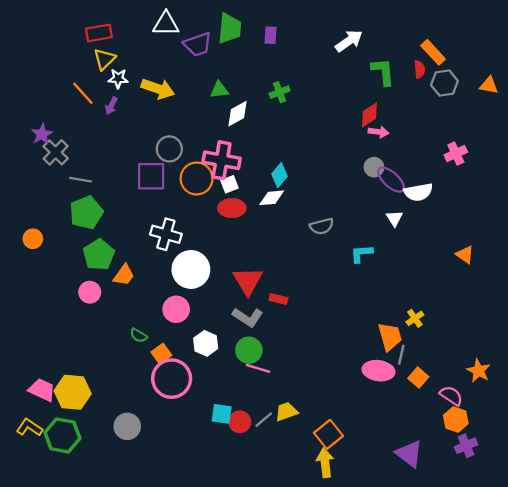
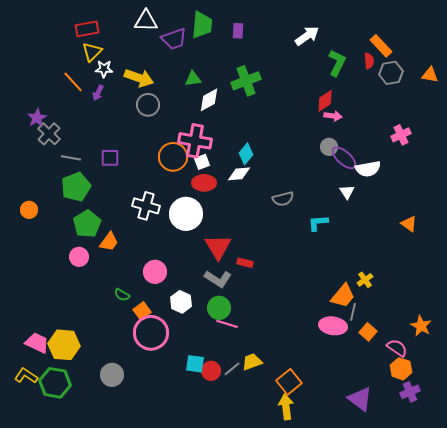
green L-shape: (383, 72) -> (337, 63), turned 32
green cross: (280, 92) -> (246, 81), size x1.6
gray circle: (169, 149) -> (148, 105), moved
purple square: (151, 176) -> (110, 158), moved, size x0.7
white circle: (191, 269) -> (186, 214), moved
orange trapezoid: (390, 337) -> (343, 296), turned 56

